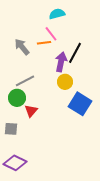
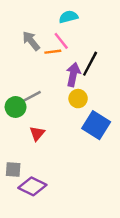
gray arrow: (22, 47) -> (31, 41), moved
green circle: (17, 98) -> (16, 107), moved
gray square: (11, 129) -> (13, 170), moved
purple diamond: (15, 163) -> (32, 186), moved

